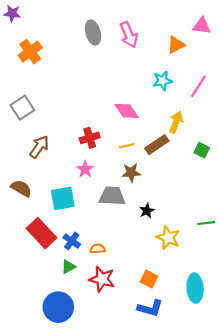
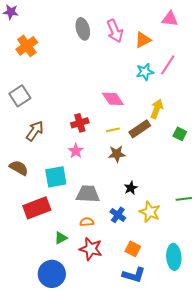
pink triangle: (202, 26) -> (170, 19), moved
orange triangle: (176, 45) -> (143, 40), moved
pink line: (198, 86) -> (168, 65), moved
gray trapezoid: (112, 196) -> (88, 194), moved
red rectangle: (41, 233) -> (37, 208), turned -68
blue cross: (72, 241) -> (118, 215), moved

